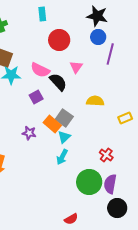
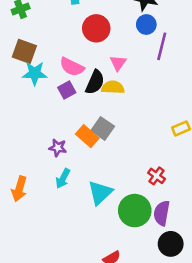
black semicircle: (58, 82) -> (95, 82), turned 66
purple square: (36, 97) -> (67, 90), moved
yellow semicircle: (95, 101) -> (113, 87), moved
cyan triangle: (64, 137) -> (100, 193), moved, size x1.5
cyan arrow: (62, 157) -> (63, 178), moved

